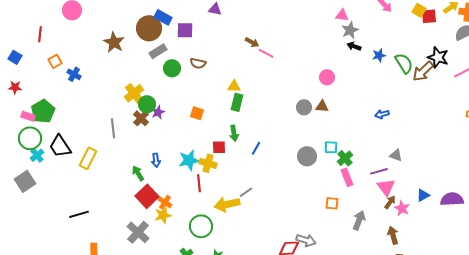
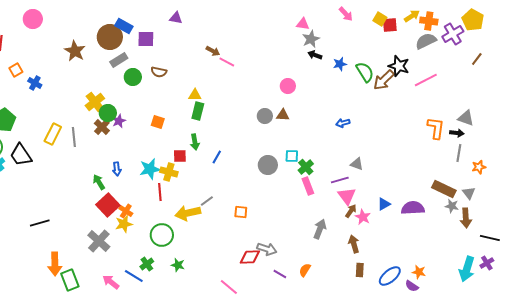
yellow rectangle: (88, 158) -> (53, 134), moved
orange square: (332, 203) -> (241, 212), moved

